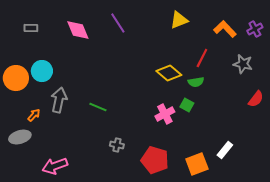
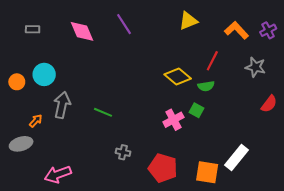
orange circle: (16, 78) -> (17, 82), size x0.6
white rectangle: (225, 150) -> (236, 158), size x1.4
orange square: (197, 164) -> (207, 172), turned 30

